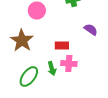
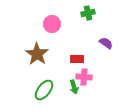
green arrow: (52, 68) -> (74, 87), moved

